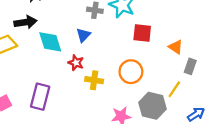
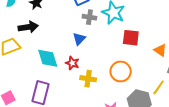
cyan diamond: (50, 42) -> (48, 58), moved

